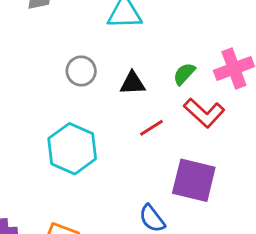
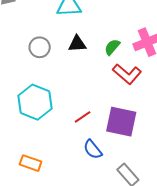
black triangle: (132, 83) -> (77, 44), moved
red line: (152, 128) -> (83, 117), moved

